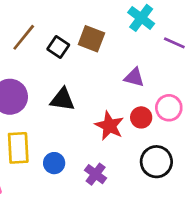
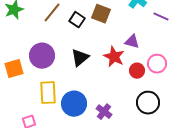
black triangle: (62, 99) -> (80, 58), turned -48
red star: (109, 126) -> (114, 57), moved
blue circle: (54, 163) -> (74, 104), size x1.6

